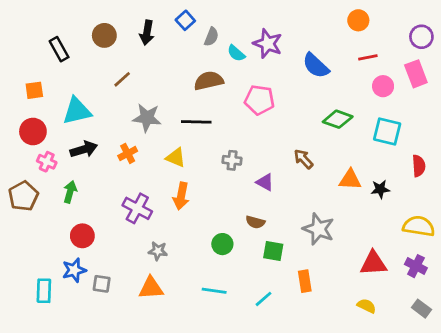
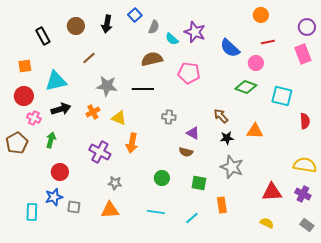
pink circle: (383, 86) -> (256, 63), moved
yellow triangle: (176, 158) -> (119, 118), moved
black star: (380, 189) -> (227, 138), moved
brown semicircle: (255, 222) -> (186, 152), moved

